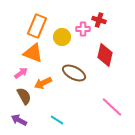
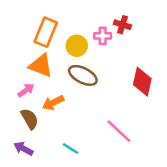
red diamond: (105, 55) -> (142, 82), moved
brown ellipse: (74, 73) -> (83, 75), moved
pink line: (112, 107) -> (119, 131), moved

